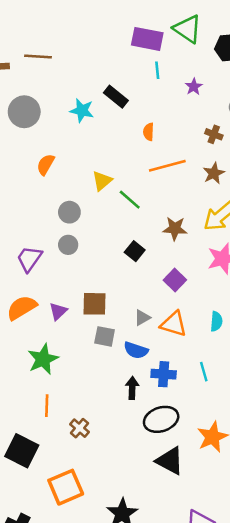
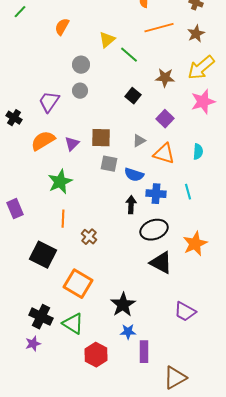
gray triangle: (142, 318) -> (139, 141), moved
orange square: (66, 487) -> (78, 284), turned -36

